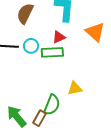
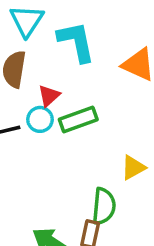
red triangle: (59, 37) -> (49, 96), moved

